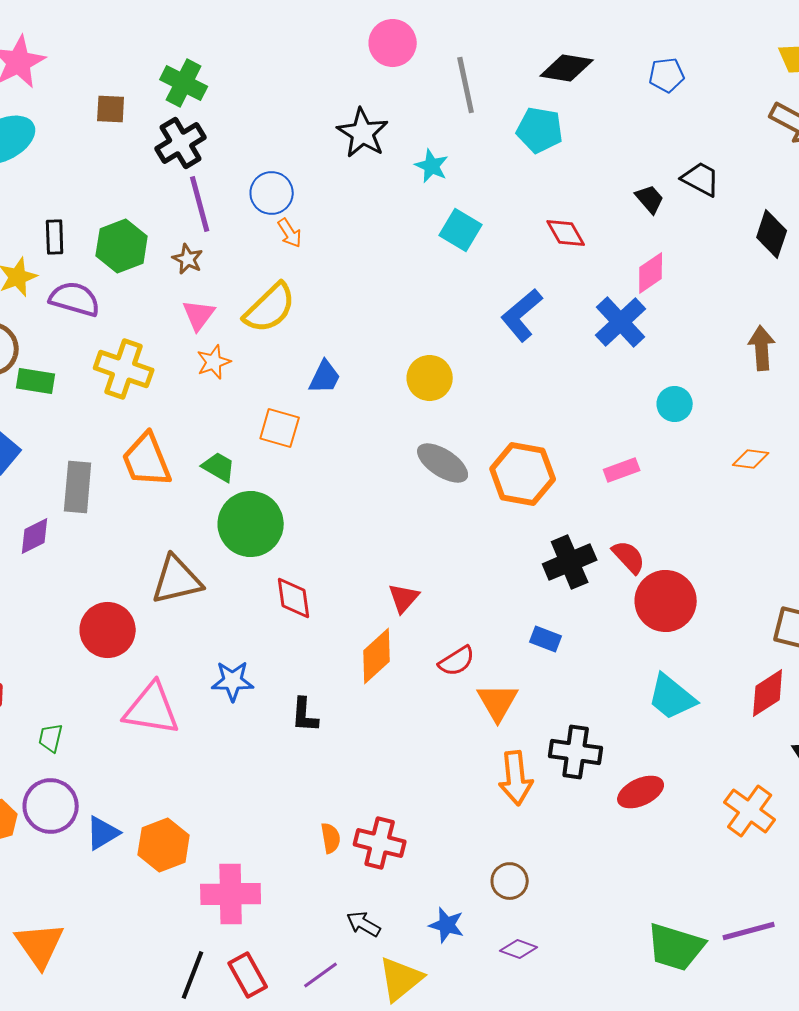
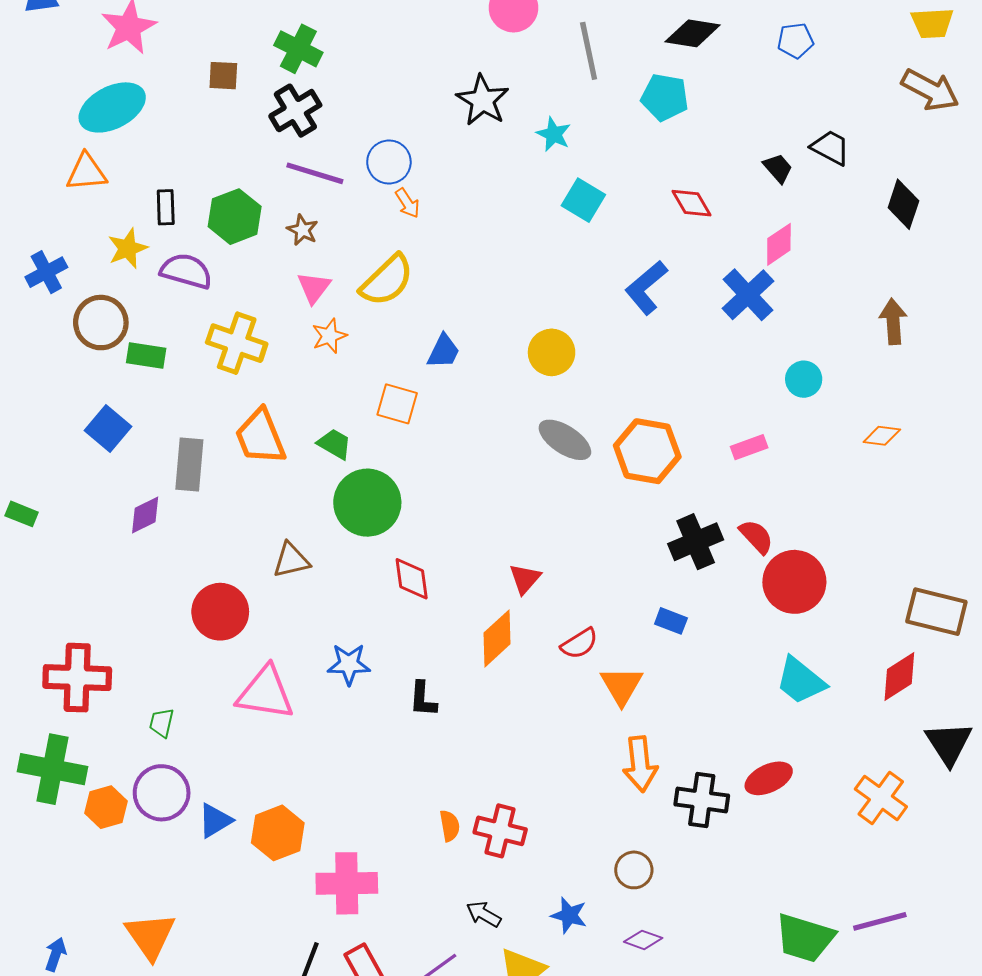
purple line: (200, 204) -> (315, 173), turned -58
brown triangle: (177, 580) -> (291, 560), size x0.7
black cross: (576, 752) -> (702, 800), moved

